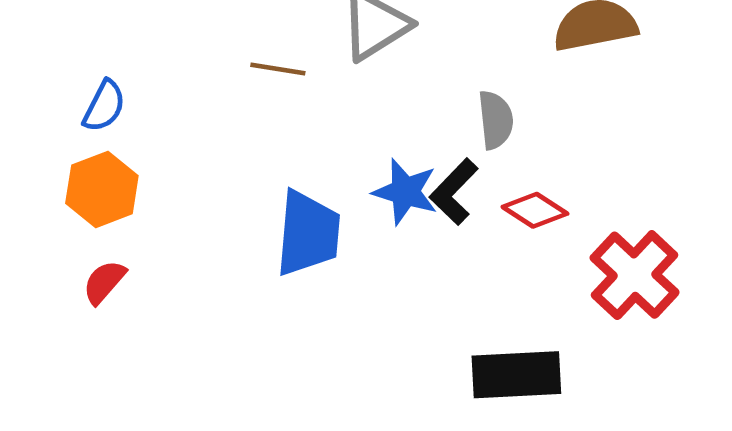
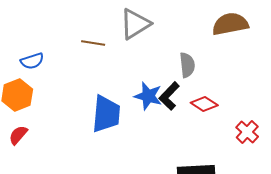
blue semicircle: (104, 106) -> (32, 61), moved, turned 45
red cross: (635, 275) -> (247, 132), size x0.6

